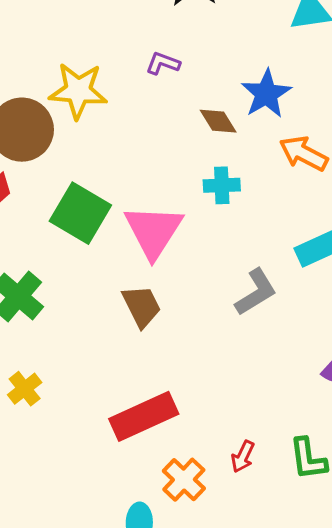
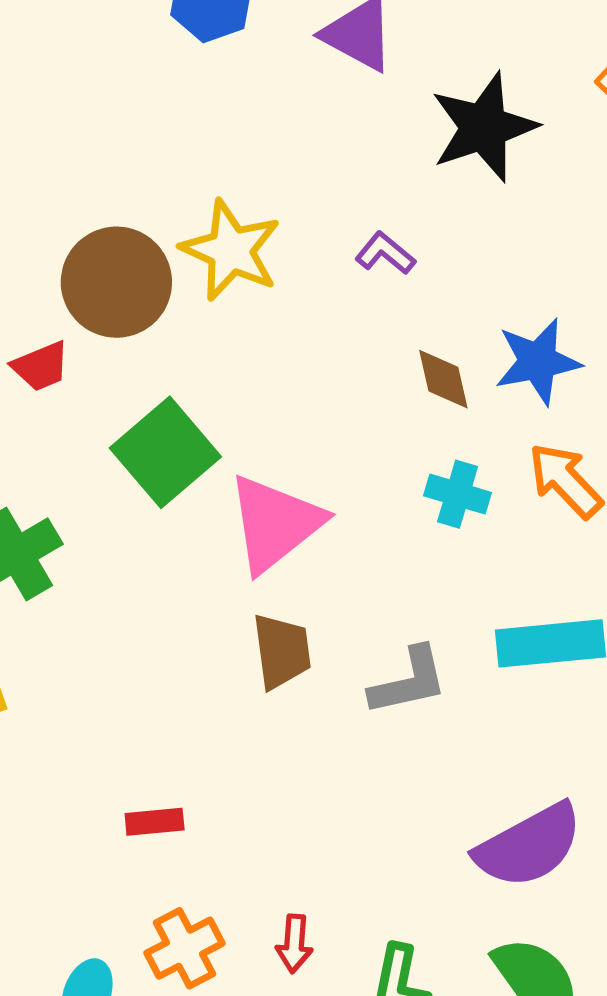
cyan cross: (222, 185) -> (458, 494), moved
brown trapezoid: (142, 306) -> (282, 651), moved
red rectangle: (144, 416) -> (155, 822), size x0.5
red arrow: (243, 457) -> (294, 944), turned -40

